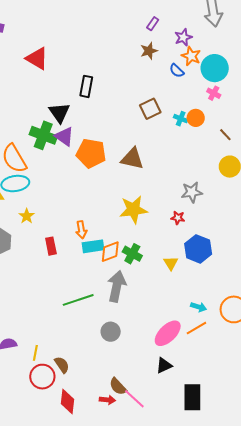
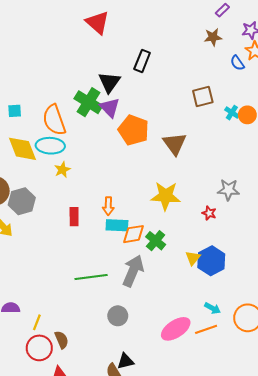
brown triangle: (132, 159) -> (175, 144), turned 30
yellow star: (27, 216) -> (62, 170), moved
blue hexagon: (198, 249) -> (211, 261), moved
black triangle: (164, 365) -> (126, 361), moved

